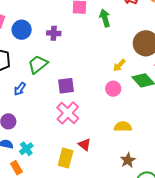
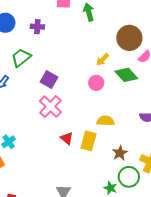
purple square: (66, 86) -> (49, 79), turned 36
yellow rectangle: (66, 158) -> (88, 141), moved
brown star: (128, 160) -> (120, 153), moved

